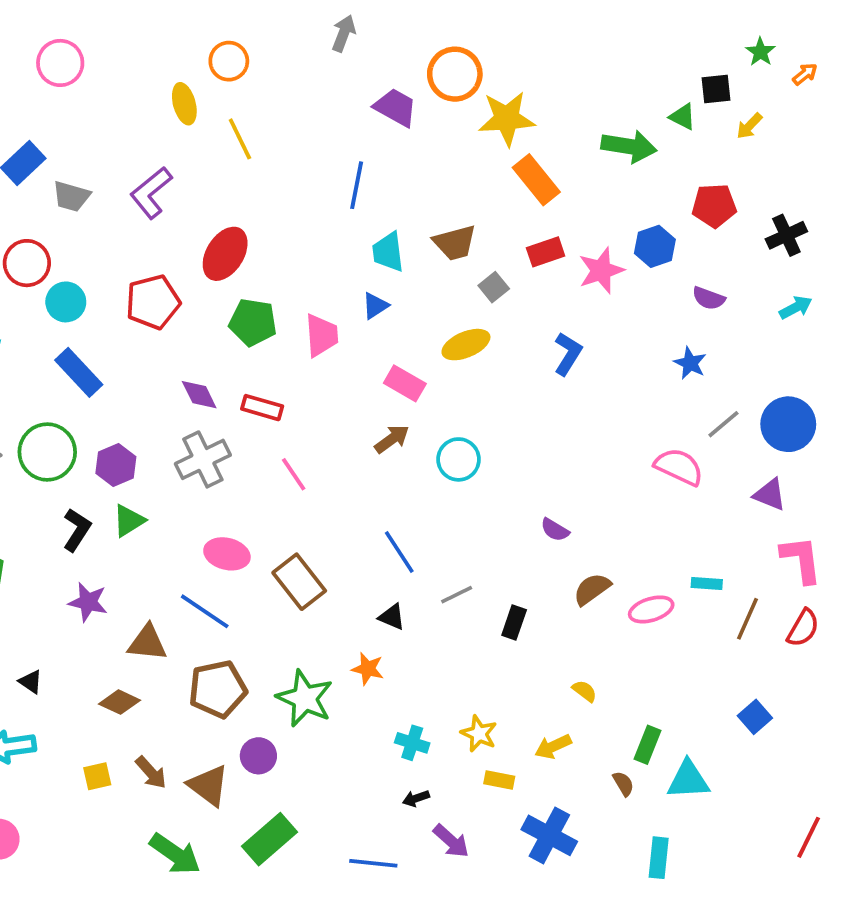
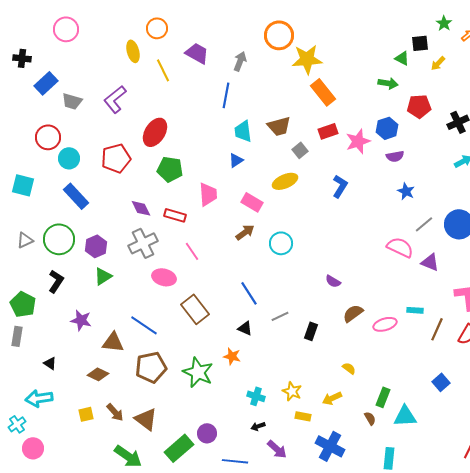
gray arrow: (344, 33) -> (240, 61), moved
purple trapezoid: (396, 107) -> (197, 53), moved
green arrow: (629, 146) -> (388, 83), moved, size x0.7
purple semicircle: (709, 298) -> (395, 156), moved, turned -30
pink trapezoid: (321, 335) -> (208, 194), moved
purple triangle: (770, 495) -> (430, 262), moved
black L-shape: (77, 530) -> (56, 281), moved
pink ellipse: (227, 554) -> (164, 277), moved
purple circle: (258, 756) -> (207, 433), moved

